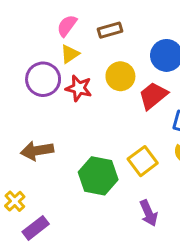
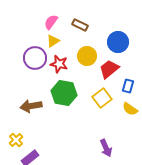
brown rectangle: (110, 30) -> (80, 25), turned 42
yellow square: (143, 161) -> (102, 98), moved
green hexagon: (98, 176) -> (64, 93), moved

